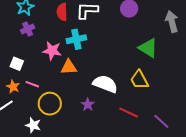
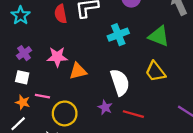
purple cross: (28, 29) -> (24, 53), moved
cyan cross: (76, 39) -> (118, 35), moved
white semicircle: (105, 84) -> (120, 82), turned 60
red line: (129, 113) -> (133, 114), moved

